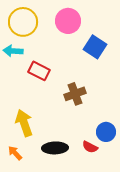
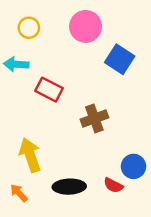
yellow circle: (23, 22) -> (29, 28), size x0.6

